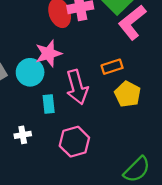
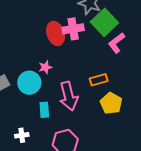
pink L-shape: (132, 22) -> (117, 43), size x0.7
pink star: (48, 54) -> (45, 67), size x0.6

